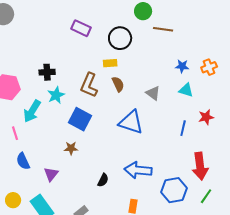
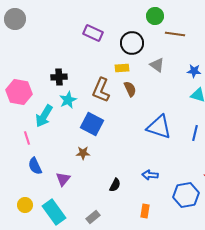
gray triangle: (153, 93) -> (157, 65), moved
blue triangle: (131, 122) -> (159, 127), moved
blue arrow: (138, 170) -> (150, 175), size x0.6

